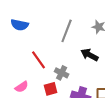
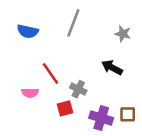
gray line: (67, 31) -> (73, 23), moved
pink semicircle: (22, 87) -> (30, 93), moved, turned 32

